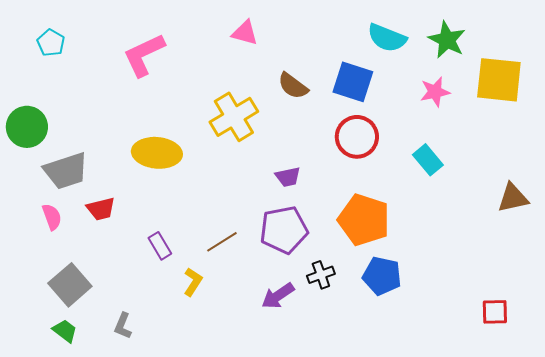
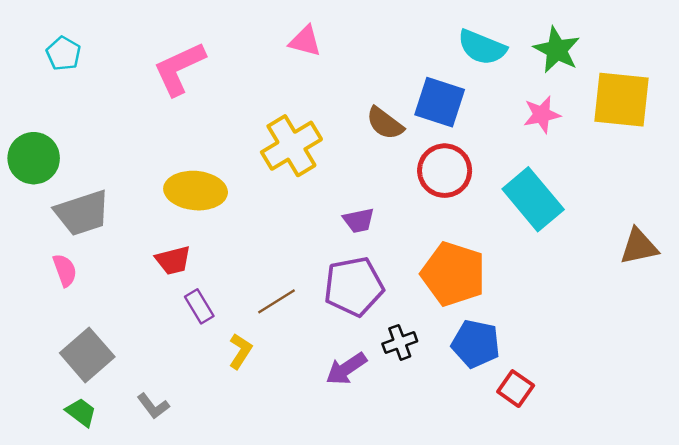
brown semicircle: (293, 86) -> (385, 123), moved
cyan rectangle: (428, 160) -> (533, 199), size x1.6
red trapezoid: (101, 209) -> (173, 260), moved
red square: (495, 312) -> (516, 389), moved, turned 36
gray L-shape: (123, 326) -> (153, 406), turned -60

